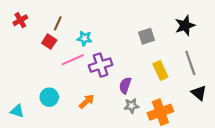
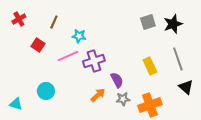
gray square: (146, 36) -> (148, 22), moved
red square: (49, 42) -> (38, 45), moved
purple semicircle: (125, 85) -> (117, 80), turned 133
orange arrow: (87, 101) -> (98, 95), moved

